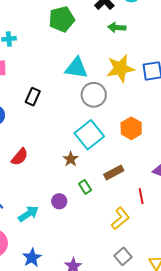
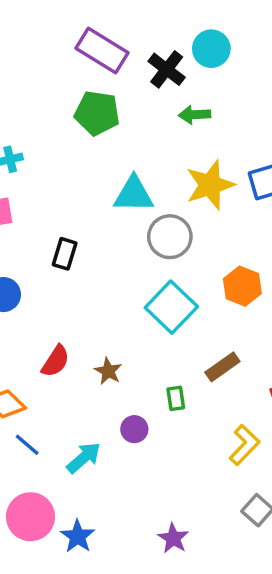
green pentagon: (62, 19) -> (97, 113), turned 30
brown star: (71, 159) -> (108, 371), moved
green rectangle: (85, 187) -> (176, 398), turned 32
blue star: (32, 258) -> (78, 536), moved

